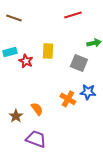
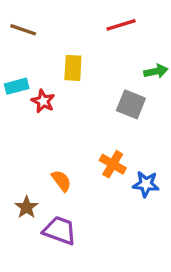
yellow rectangle: (48, 51) -> (73, 68), moved
blue star: (88, 92) -> (146, 184), moved
brown star: (16, 116) -> (27, 207), moved

